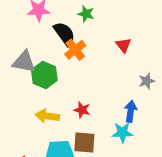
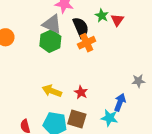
red triangle: (123, 45) -> (117, 20), moved
gray triangle: (24, 62) -> (52, 24), moved
green hexagon: (44, 75) -> (50, 41), moved

